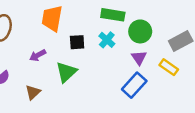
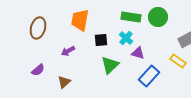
green circle: (140, 31) -> (158, 17), moved
purple triangle: (139, 58) -> (138, 53), moved, turned -40
green triangle: (66, 72) -> (110, 65), moved

